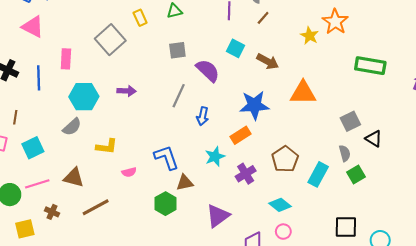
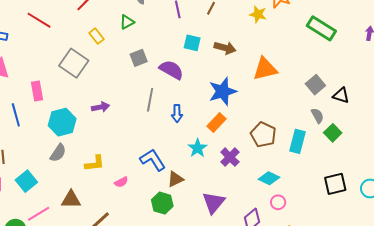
green rectangle: (370, 66) -> (321, 28), turned 36

